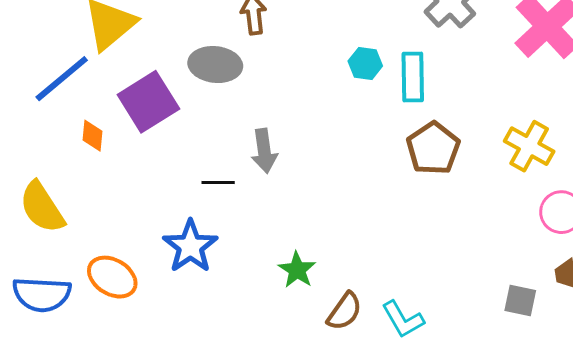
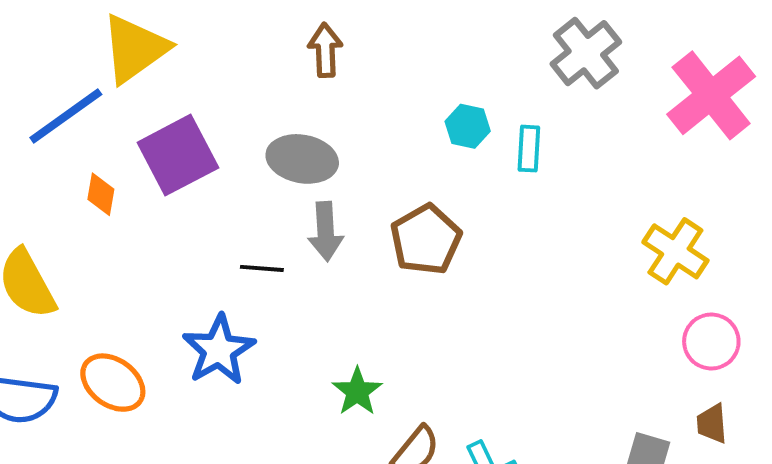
gray ellipse: (215, 65) -> (302, 159), moved
cyan rectangle: (413, 77) -> (529, 149), size x0.7
brown pentagon: (433, 148) -> (426, 240), moved

